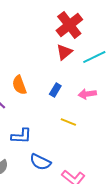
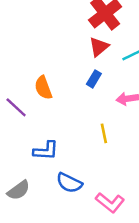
blue rectangle: (55, 90) -> (94, 79), moved
yellow line: (68, 122) -> (104, 133), turned 56

